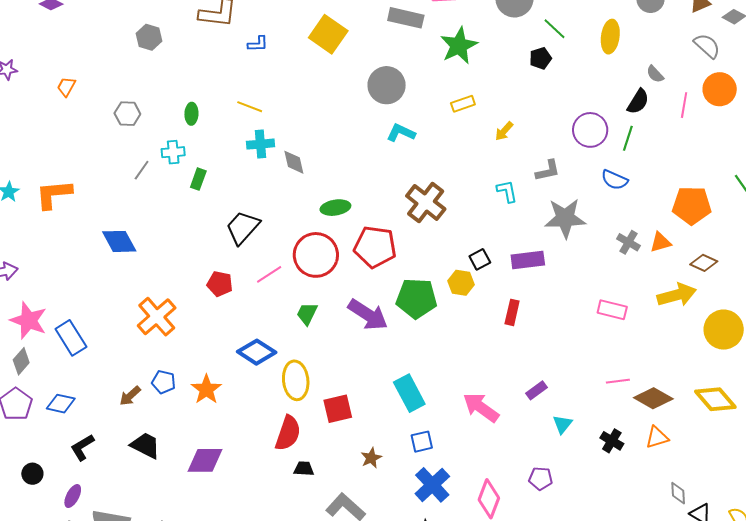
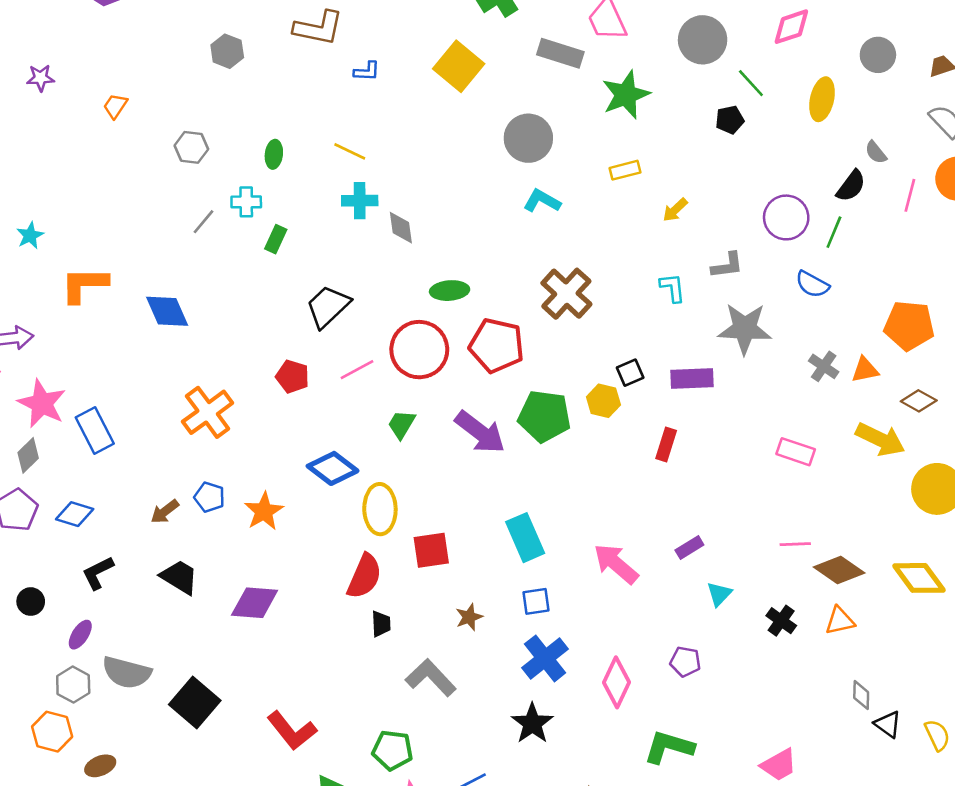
orange L-shape: (54, 194) -> (84, 285), moved
yellow arrow: (677, 295) -> (880, 439), turned 36
black trapezoid: (304, 469) -> (381, 624), turned 80

